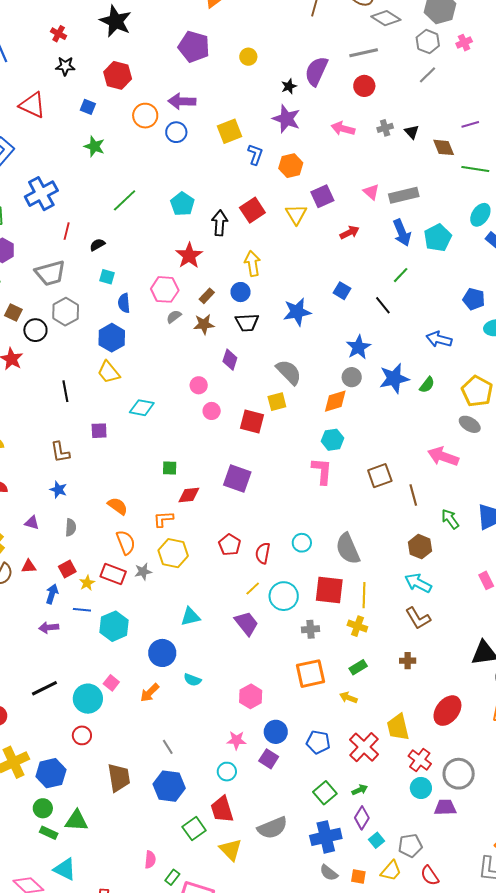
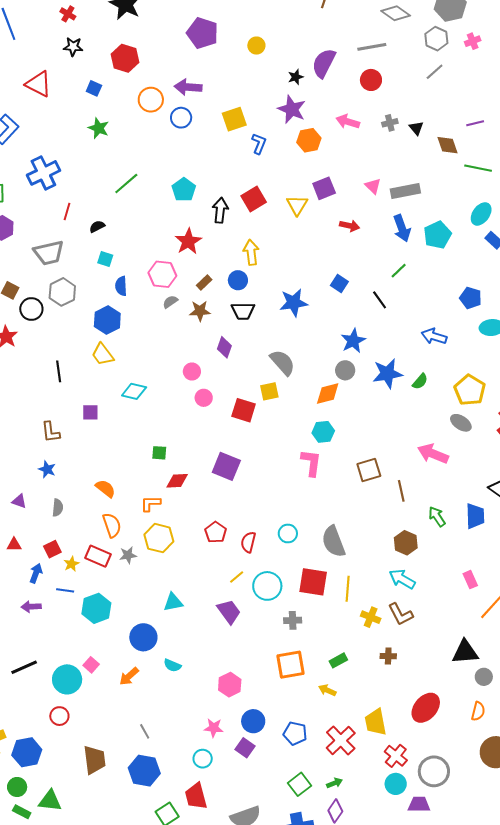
orange hexagon: (291, 166) -> (309, 140), moved
red arrow: (350, 232) -> (350, 226), turned 36
yellow cross: (357, 626) -> (371, 617), moved

